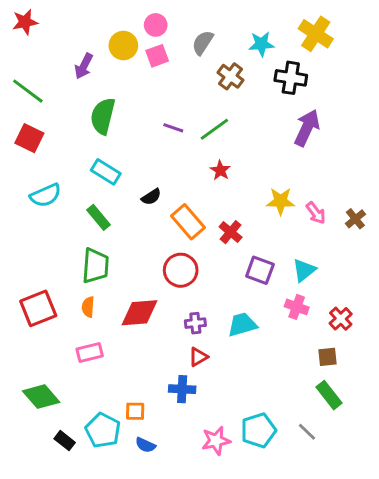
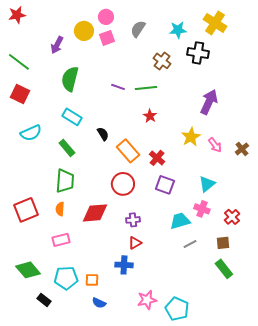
brown cross: (231, 76) -> (162, 61), moved
purple arrow: (307, 128) -> (209, 102), moved
green line: (214, 129) -> (146, 88), turned 30
black semicircle: (151, 197) -> (103, 134), turned -88
yellow star: (281, 201) -> (191, 137), turned -30
purple square: (260, 270) -> (165, 185), moved
cyan trapezoid: (242, 325) -> (180, 221), moved
cyan pentagon: (103, 430) -> (66, 278), moved, turned -30
cyan pentagon: (258, 430) -> (177, 309), moved, turned -30
gray line: (307, 432) -> (190, 244), moved, turned -72

